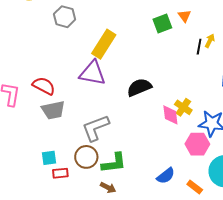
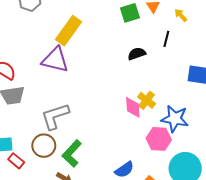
yellow arrow: (210, 41) -> (181, 15), moved, turned -72
black semicircle: (139, 87) -> (137, 54), moved, size x0.7
green L-shape: (114, 163) -> (72, 153), turned 136
red rectangle: (60, 173) -> (16, 161), turned 42

